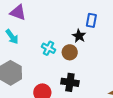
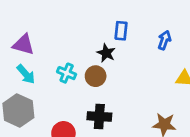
purple triangle: (18, 12) -> (24, 45), moved
cyan arrow: (12, 37) -> (26, 74), moved

